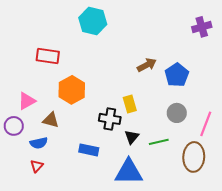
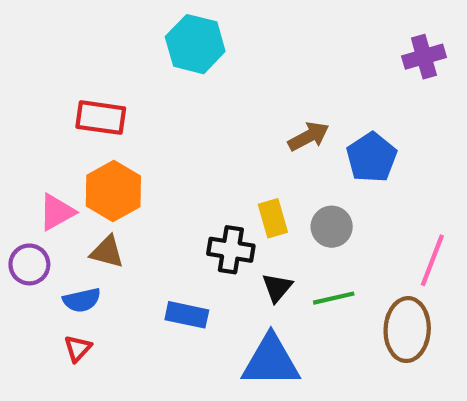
orange hexagon: (72, 90) -> (113, 191), moved
gray circle: (177, 113) -> (332, 227), moved

